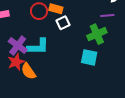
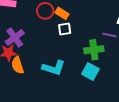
cyan L-shape: (38, 47) -> (54, 68), moved
cyan square: (89, 57) -> (90, 71), moved

